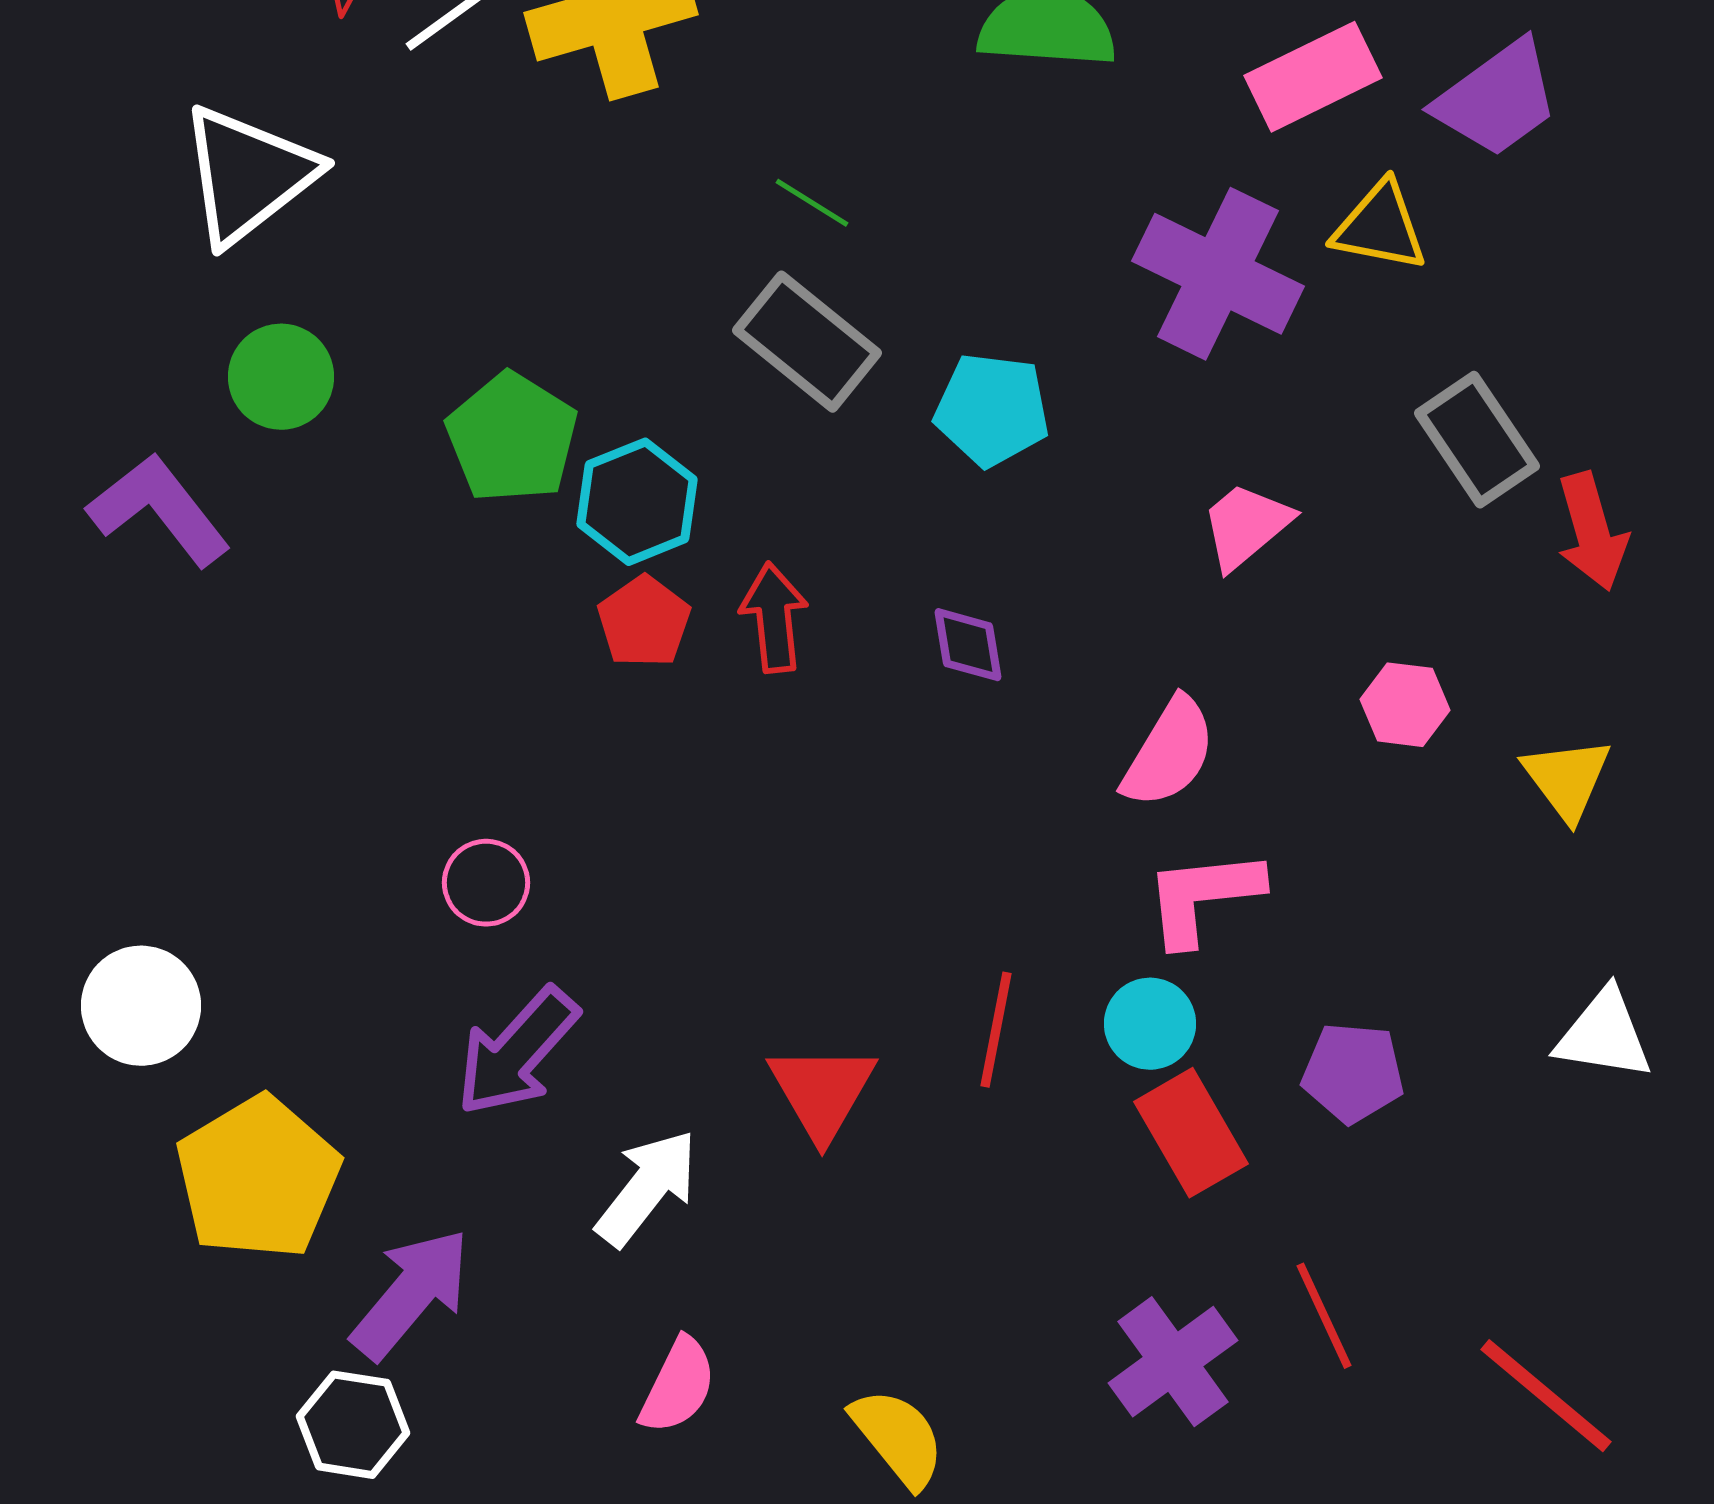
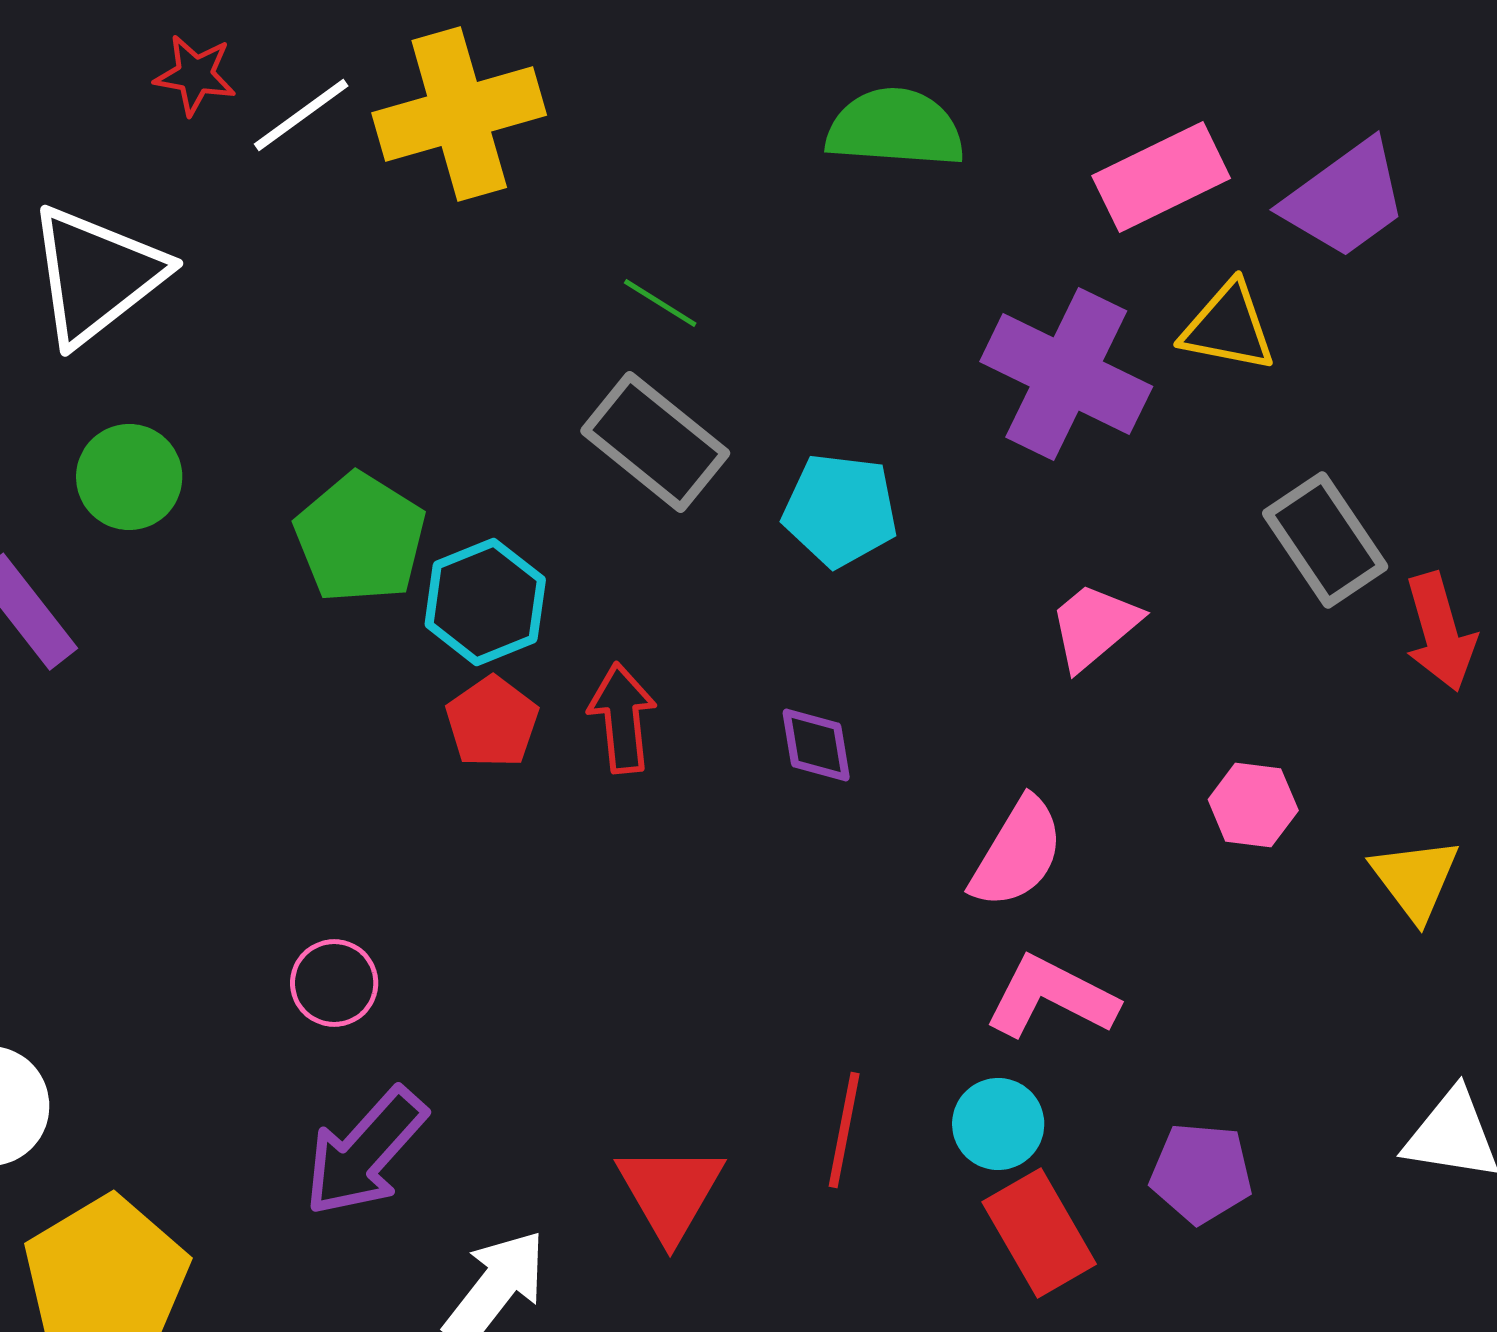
pink L-shape: (1203, 897) -> (1051, 997), turned 33

